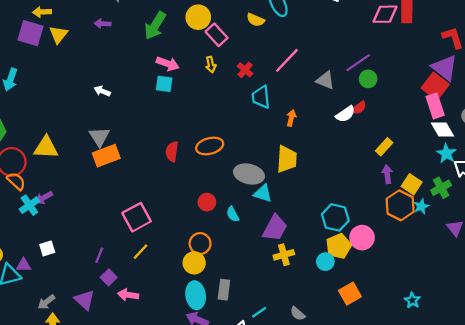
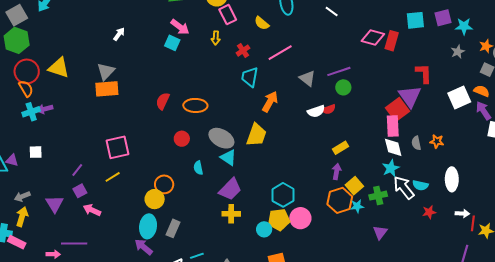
yellow semicircle: (256, 20) -> (262, 23), moved
white arrow: (102, 91) -> (119, 34), turned 88
orange arrow: (291, 118) -> (270, 102), size x1.5
red circle: (207, 202) -> (182, 139), moved

